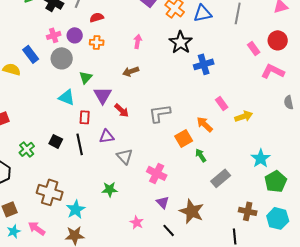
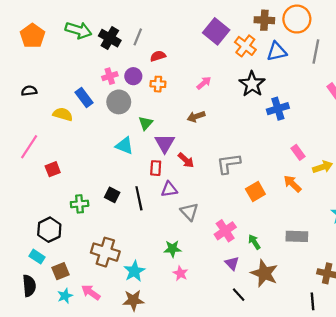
pink arrow: (138, 41) -> (204, 83), turned 40
red rectangle: (85, 117) -> (156, 168), moved
orange arrow: (205, 124) -> (292, 184), moved
green cross: (27, 149) -> (80, 204), turned 35
green arrow: (201, 155) -> (254, 242), moved
pink cross: (157, 173) -> (225, 231), turned 30
gray rectangle: (221, 178) -> (297, 236), turned 42
pink star: (137, 222) -> (180, 273), moved

